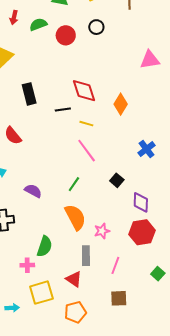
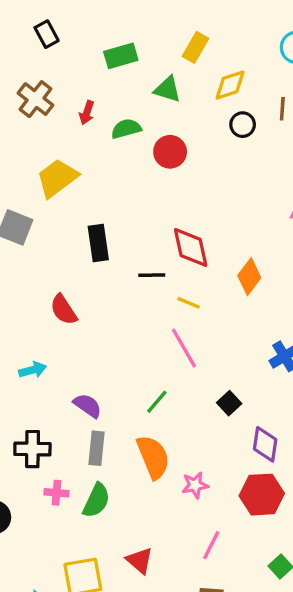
black circle: (96, 27) -> (243, 125), moved
gray rectangle: (86, 256) -> (96, 448), moved
pink cross: (27, 265) -> (56, 493), moved

